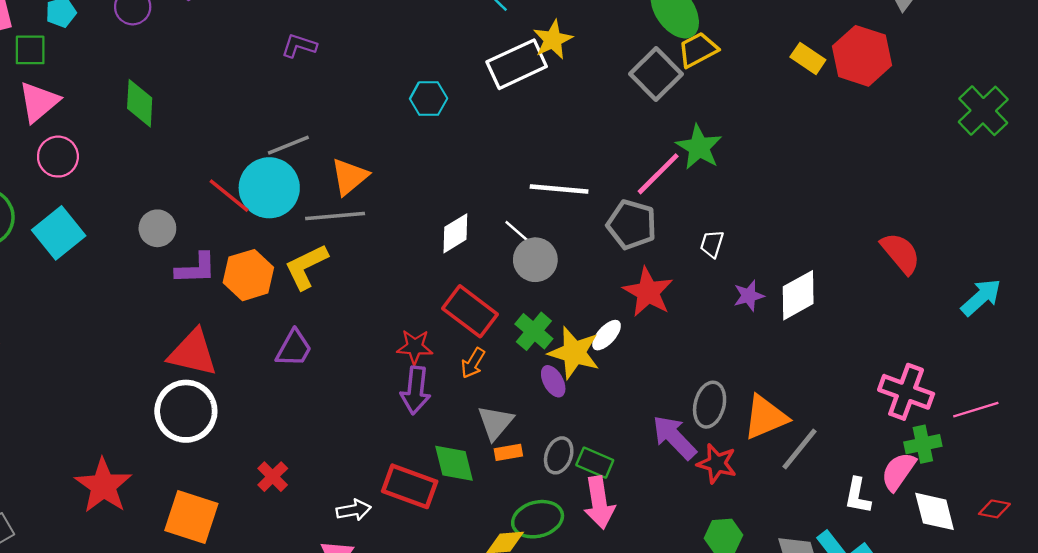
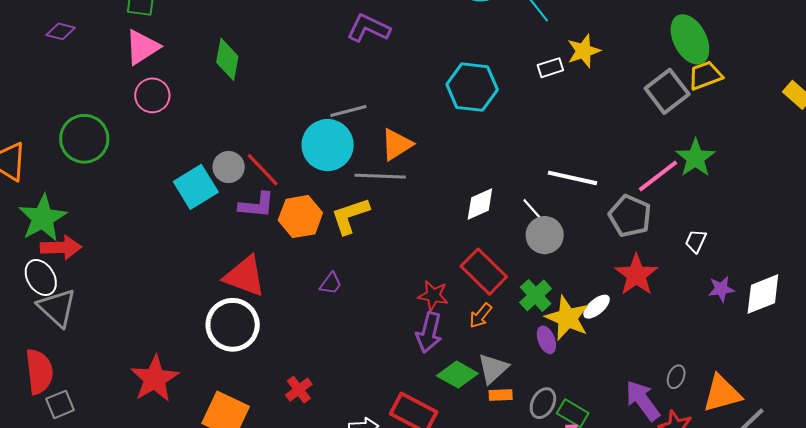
purple L-shape: (299, 46) -> (368, 28), size x1.4
white rectangle: (517, 64) -> (550, 68), size x0.5
cyan hexagon: (429, 99) -> (472, 87), size x1.6
red line: (229, 196) -> (263, 170), moved
cyan square: (59, 233) -> (196, 187), moved
purple trapezoid: (294, 348) -> (331, 283), size x0.7
gray ellipse: (710, 405) -> (676, 377), size x0.6
green diamond: (454, 463) -> (457, 375), moved, turned -54

